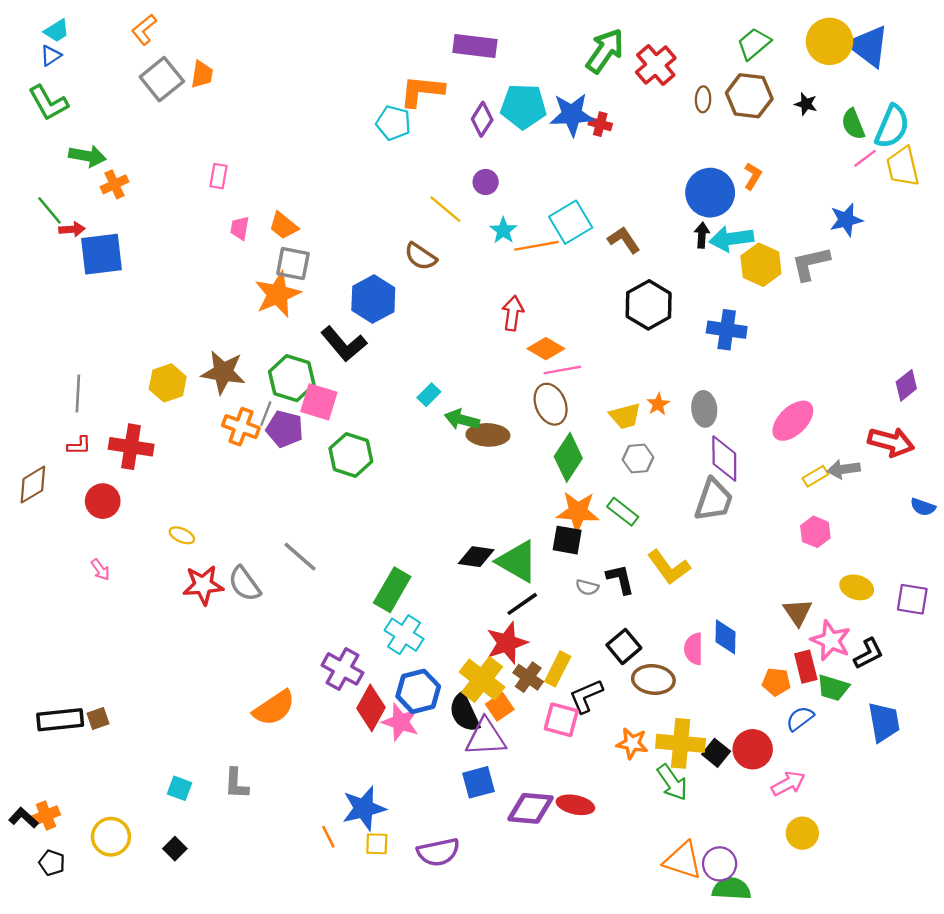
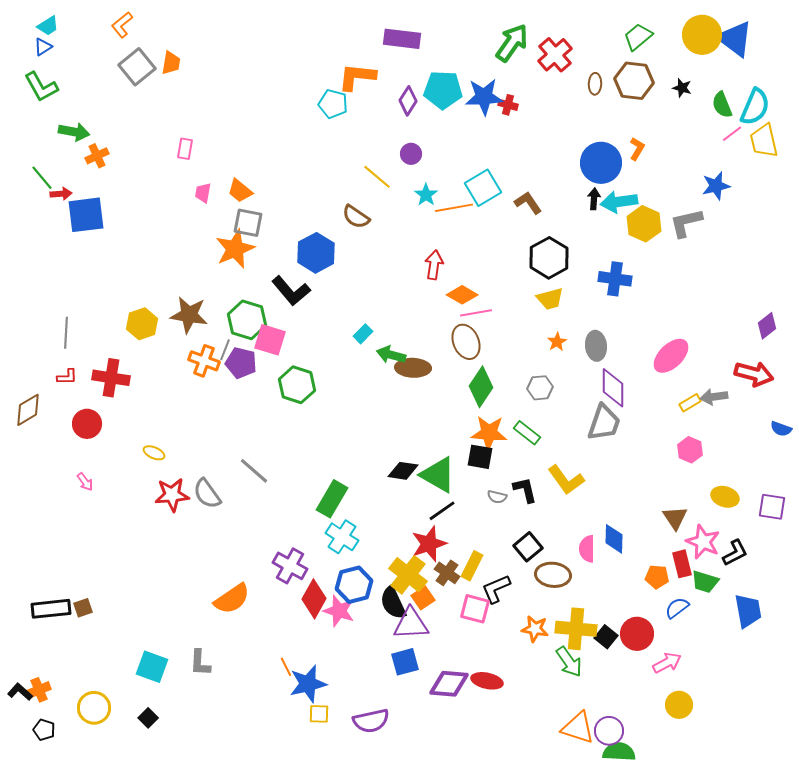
yellow trapezoid: (625, 416) -> (550, 299), moved
cyan square: (180, 788) -> (152, 667), size x1.5
orange line: (328, 837) -> (286, 667), moved

